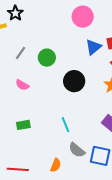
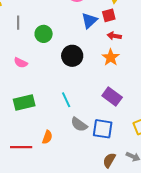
gray line: (21, 53) -> (18, 23), moved, turned -32
green rectangle: (23, 125) -> (24, 103), size x1.5
orange semicircle: (56, 165) -> (47, 137), moved

